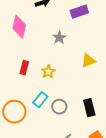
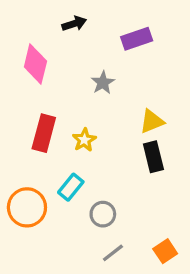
red rectangle: (24, 68) -> (44, 133), size x1.5
gray circle: (59, 107) -> (103, 214), moved
black rectangle: (89, 108) -> (153, 157), moved

